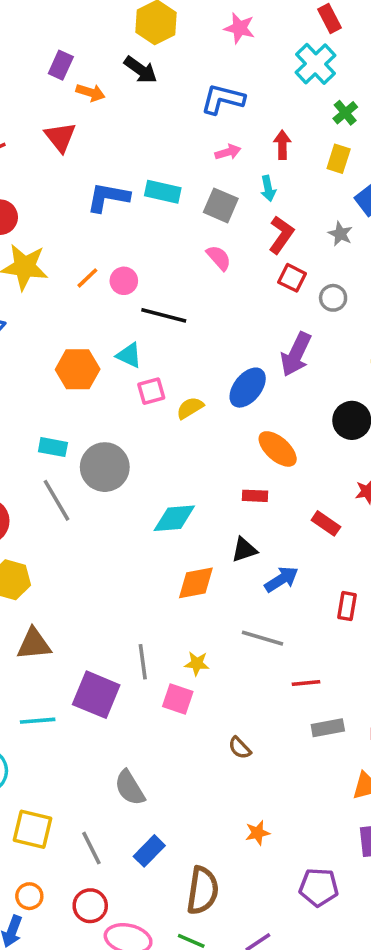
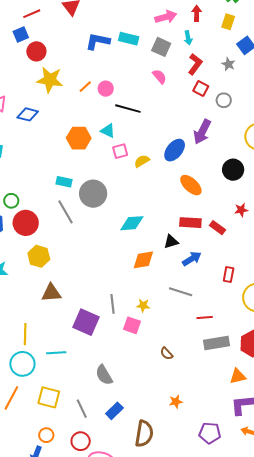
pink arrow: (228, 152) -> (166, 17), size x1.5
red rectangle: (255, 496) -> (190, 223), moved, size x1.5
cyan line: (38, 721) -> (56, 353), moved
gray rectangle: (328, 728) -> (217, 343), size x1.4

